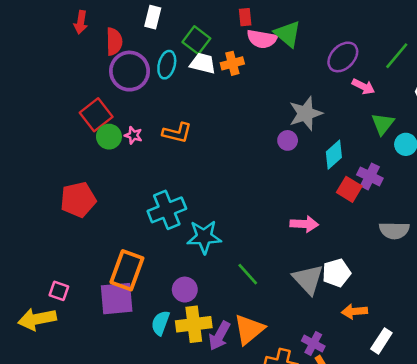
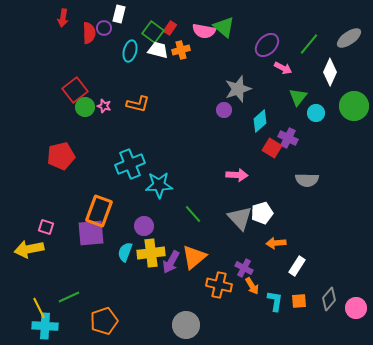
red rectangle: (245, 17) -> (170, 28), moved, turned 40
purple circle: (130, 71) -> (104, 28), moved, size x0.5

